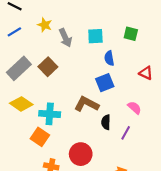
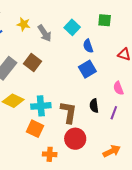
cyan square: (95, 36) -> (72, 27), turned -35
brown L-shape: (87, 104) -> (69, 112), moved, turned 80
pink semicircle: (134, 108) -> (118, 88), turned -144

